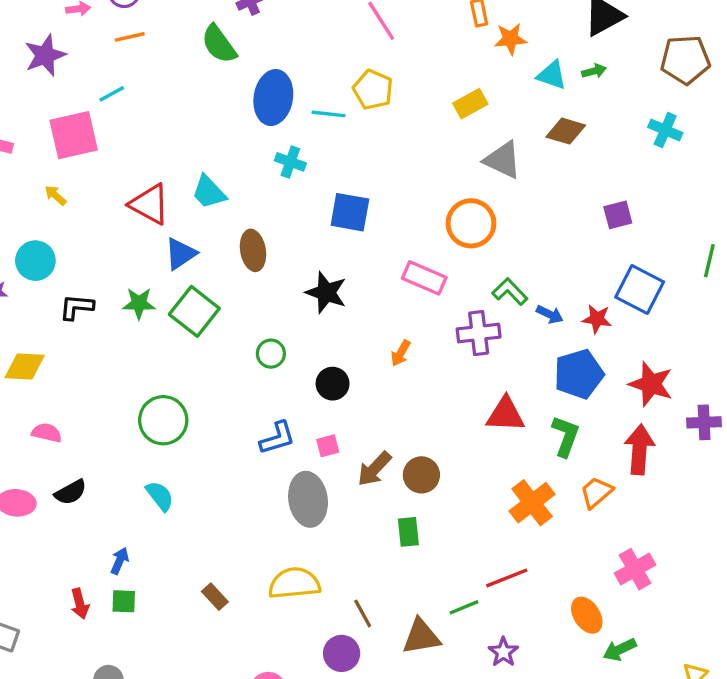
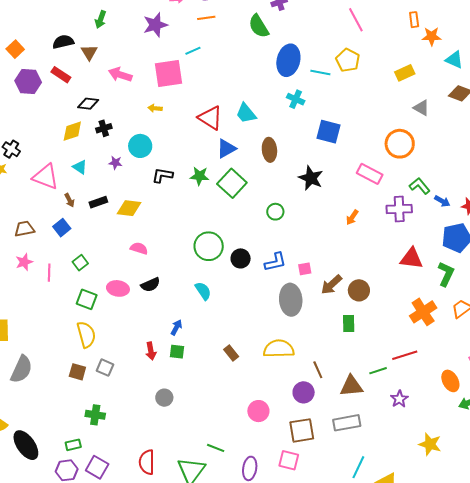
gray triangle: (503, 160) -> (421, 108), size x0.7
yellow arrow: (55, 195) -> (155, 108), turned -40
black circle: (333, 384) -> (241, 258), moved

